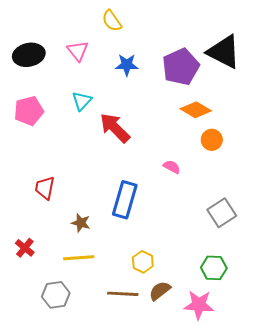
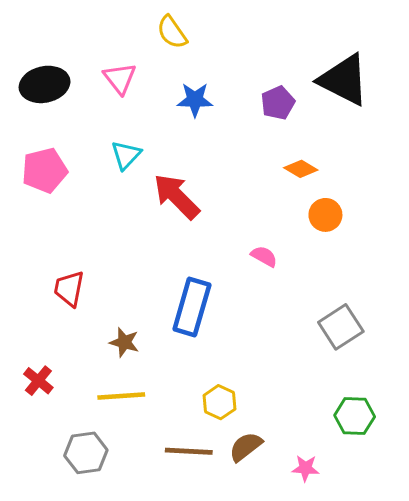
purple pentagon: (181, 67) -> (278, 103), size x0.6
orange diamond: (196, 110) -> (301, 169), size x0.7
green hexagon: (214, 268) -> (355, 416), moved
pink star: (199, 305) -> (305, 468), size x0.6

